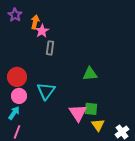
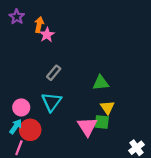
gray rectangle: (50, 48) -> (54, 73), moved, turned 32
red circle: (17, 77) -> (30, 130), moved
yellow triangle: (98, 125) -> (107, 107), moved

